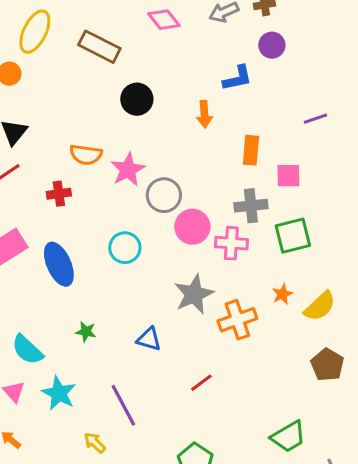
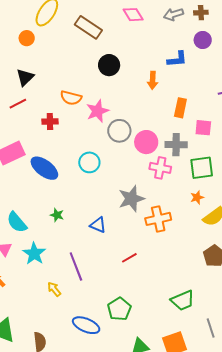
pink circle: (192, 227) -> (146, 142), moved
blue ellipse: (59, 264) -> (44, 168), turned -36
orange star: (282, 294) -> (197, 197), moved

